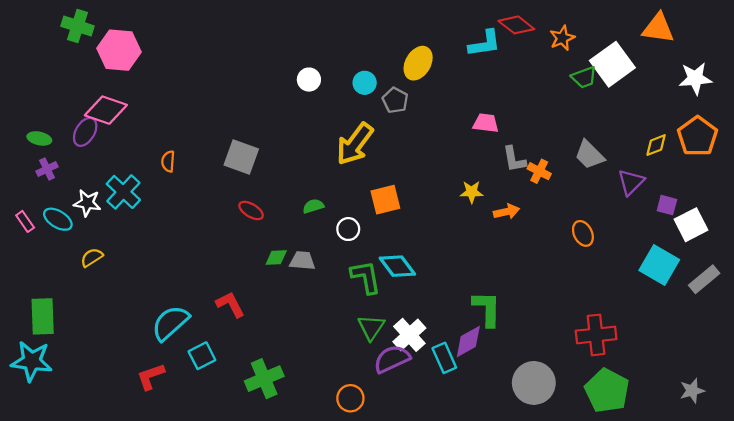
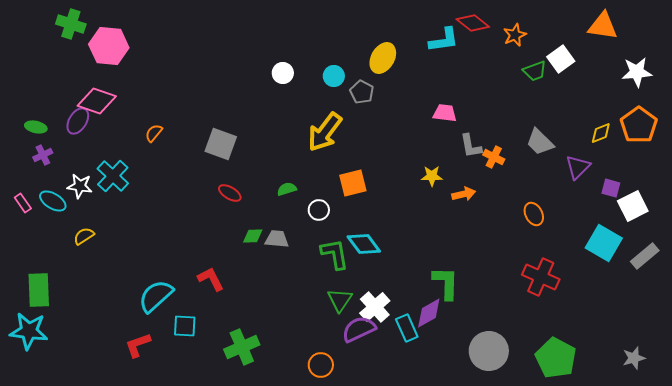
white square: (612, 64) -> (561, 59), size x0.7
orange semicircle: (168, 161) -> (154, 133), moved, turned 36
red cross: (596, 335) -> (541, 277), moved, turned 30
cyan square: (202, 356) -> (185, 326), turned 30

